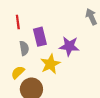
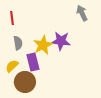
purple rectangle: (40, 37) -> (33, 62), moved
yellow star: (50, 64) -> (43, 45), moved

